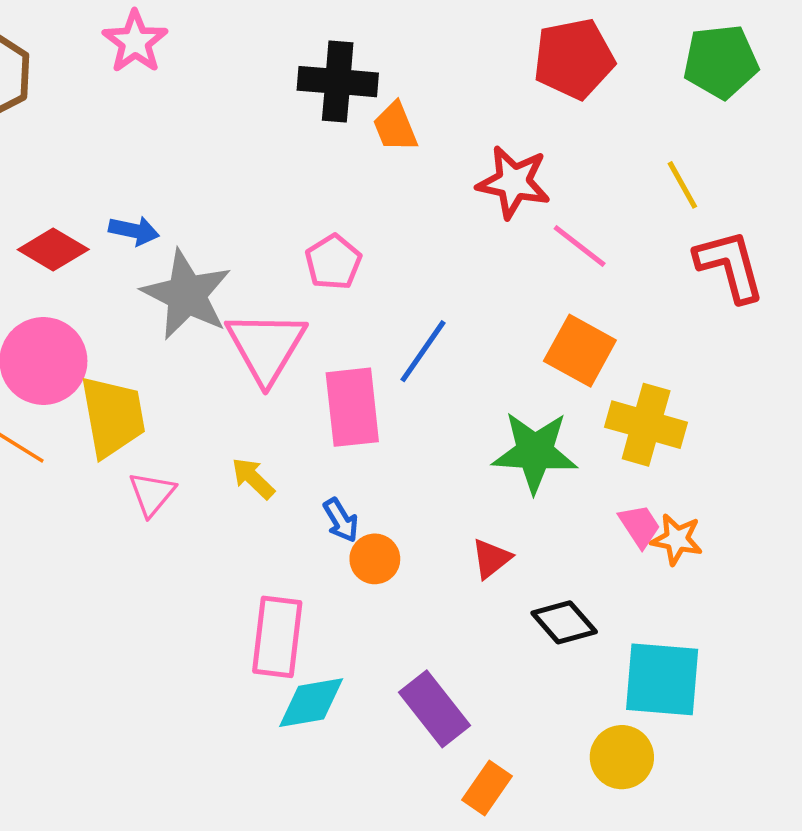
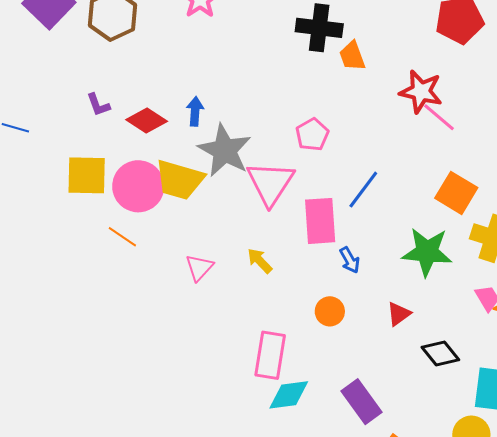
blue arrow: (134, 231) -> (195, 111), turned -100
pink line: (580, 246) -> (439, 117), moved
yellow trapezoid: (113, 416) -> (180, 180), moved, turned 114
blue arrow: (341, 520) -> (350, 260), moved

